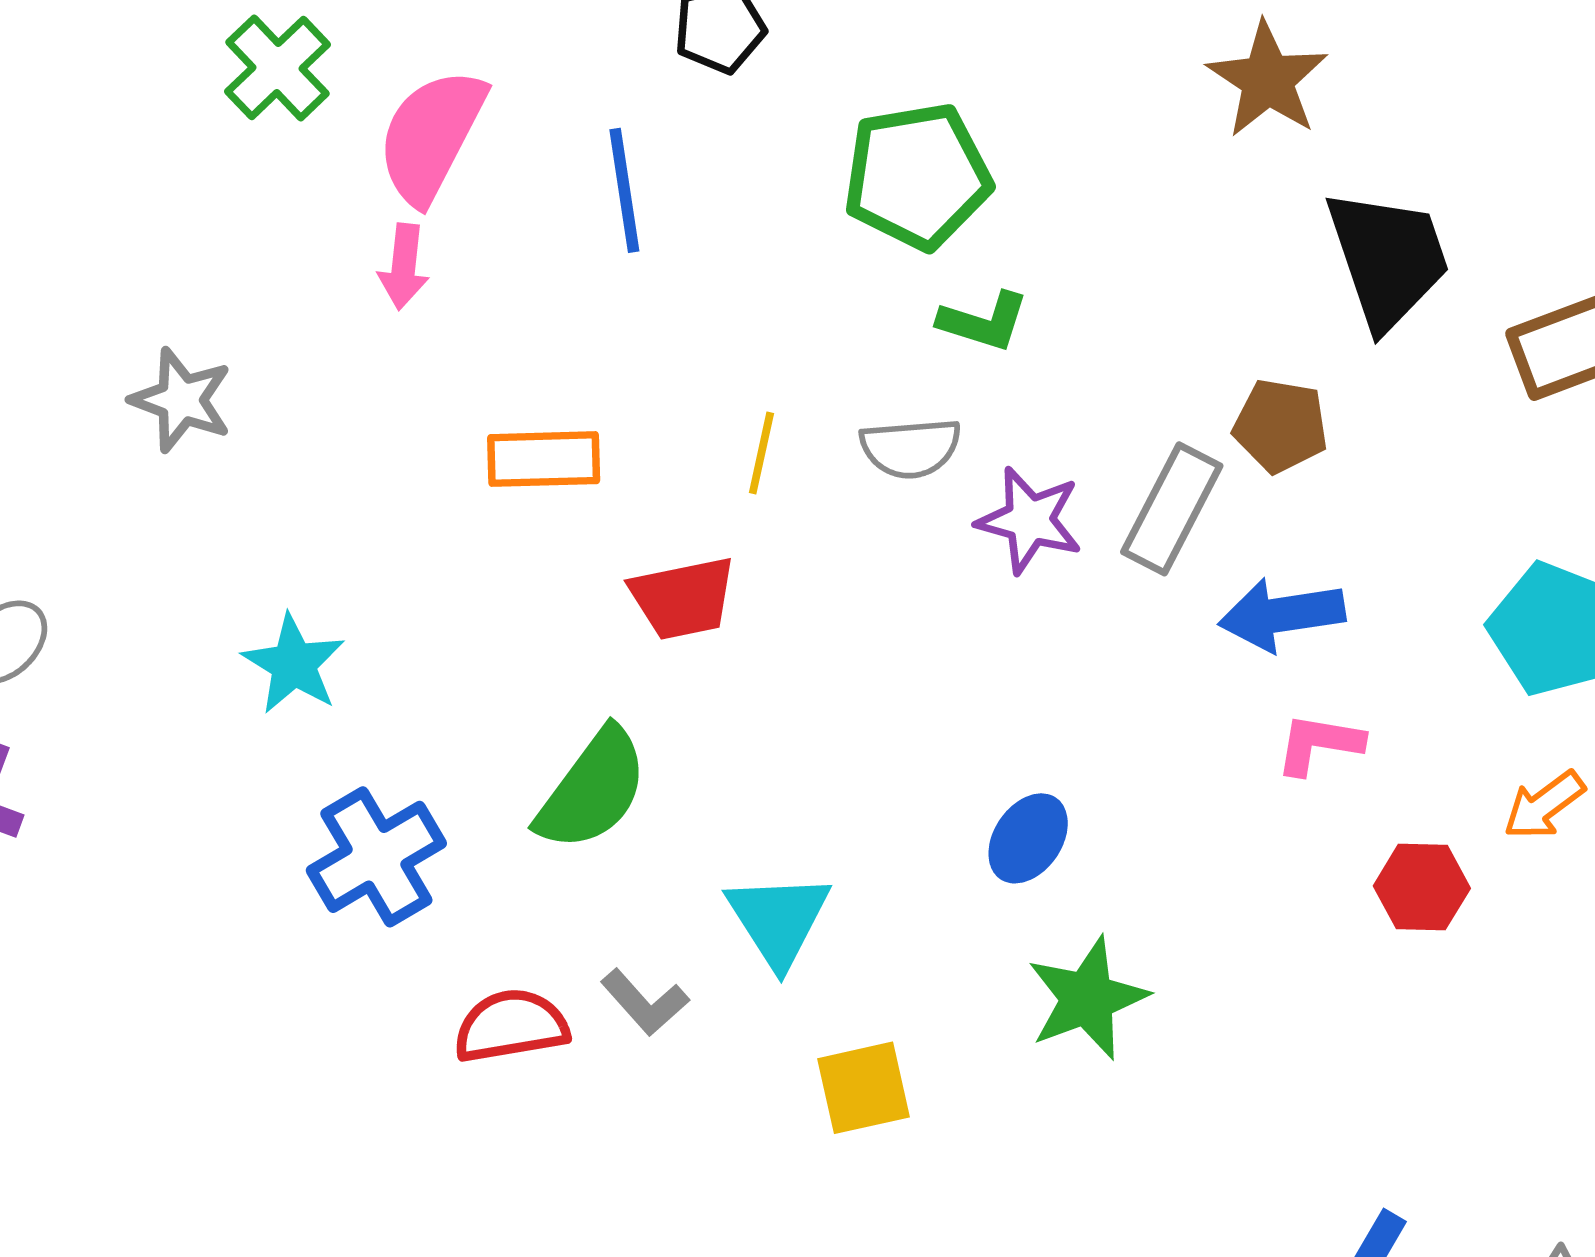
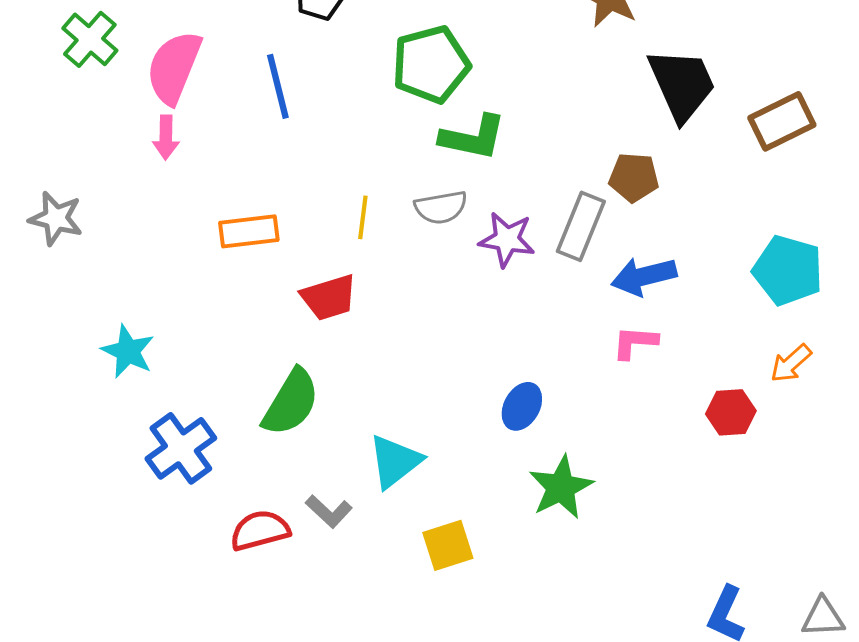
green L-shape: (984, 321) -> (473, 137), size x1.4
pink L-shape: (1319, 744) -> (635, 342), moved
cyan triangle: (778, 920) -> (395, 461), turned 30

